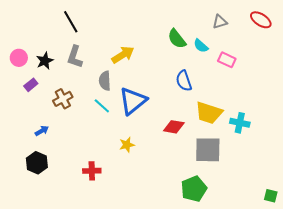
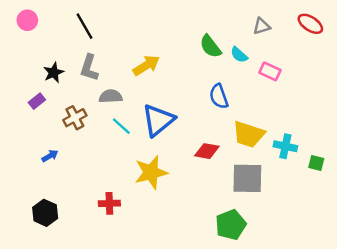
pink circle: (19, 58) -> (27, 20), moved
gray semicircle: (105, 81) -> (111, 96), moved, turned 90
yellow star: (127, 145) -> (151, 172), size x1.8
black hexagon: (37, 163) -> (45, 213), moved
green square: (271, 196) -> (316, 163), moved

